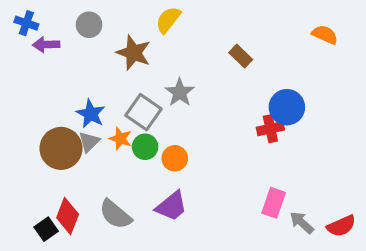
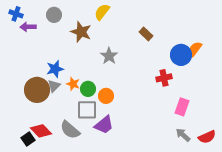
orange semicircle: (325, 35) -> (195, 49), moved, turned -77
blue circle: (287, 107) -> (181, 55), moved
gray square: (143, 112) -> (87, 110), moved, turned -35
blue star: (91, 114) -> (55, 69), turned 30
pink rectangle: (274, 203) -> (182, 107), moved
red diamond: (68, 216) -> (41, 131), turned -65

